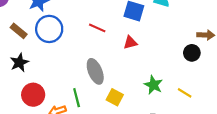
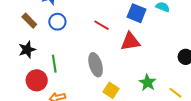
blue circle: (49, 29) -> (57, 22), size x0.7
red triangle: (130, 42) -> (130, 42), size x1.5
green line: (77, 98) -> (54, 64), moved

